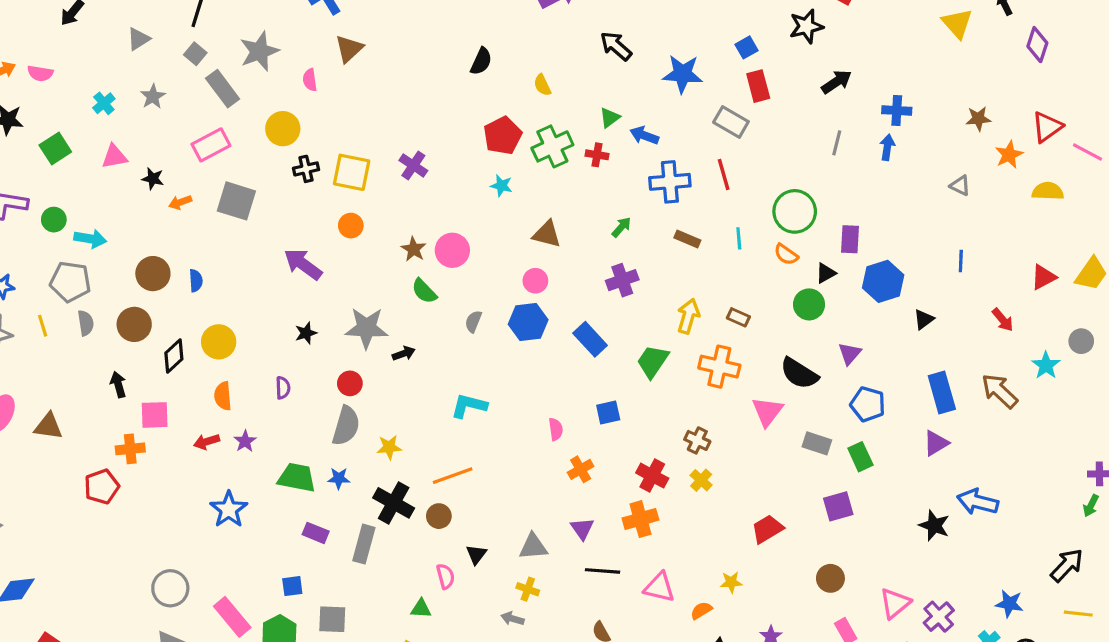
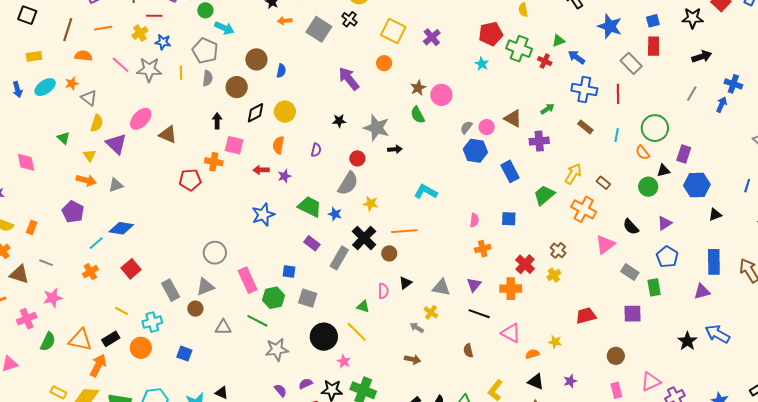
green cross: (552, 146) -> (519, 49), turned 30
black cross: (306, 169) -> (349, 19), moved, turned 35
brown triangle: (547, 234) -> (513, 118), moved
gray semicircle: (473, 321) -> (466, 127), moved
black semicircle: (799, 373) -> (631, 227), size x0.7

